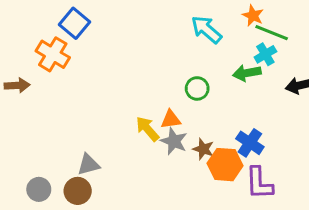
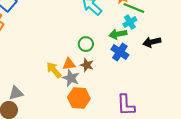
blue cross: (250, 143) -> (120, 52), moved
brown star: (203, 149) -> (87, 65), moved
orange hexagon: (225, 165) -> (79, 98), moved

